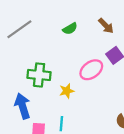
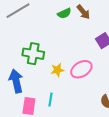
brown arrow: (106, 26) -> (83, 12), moved
pink ellipse: (91, 70) -> (81, 69), moved

